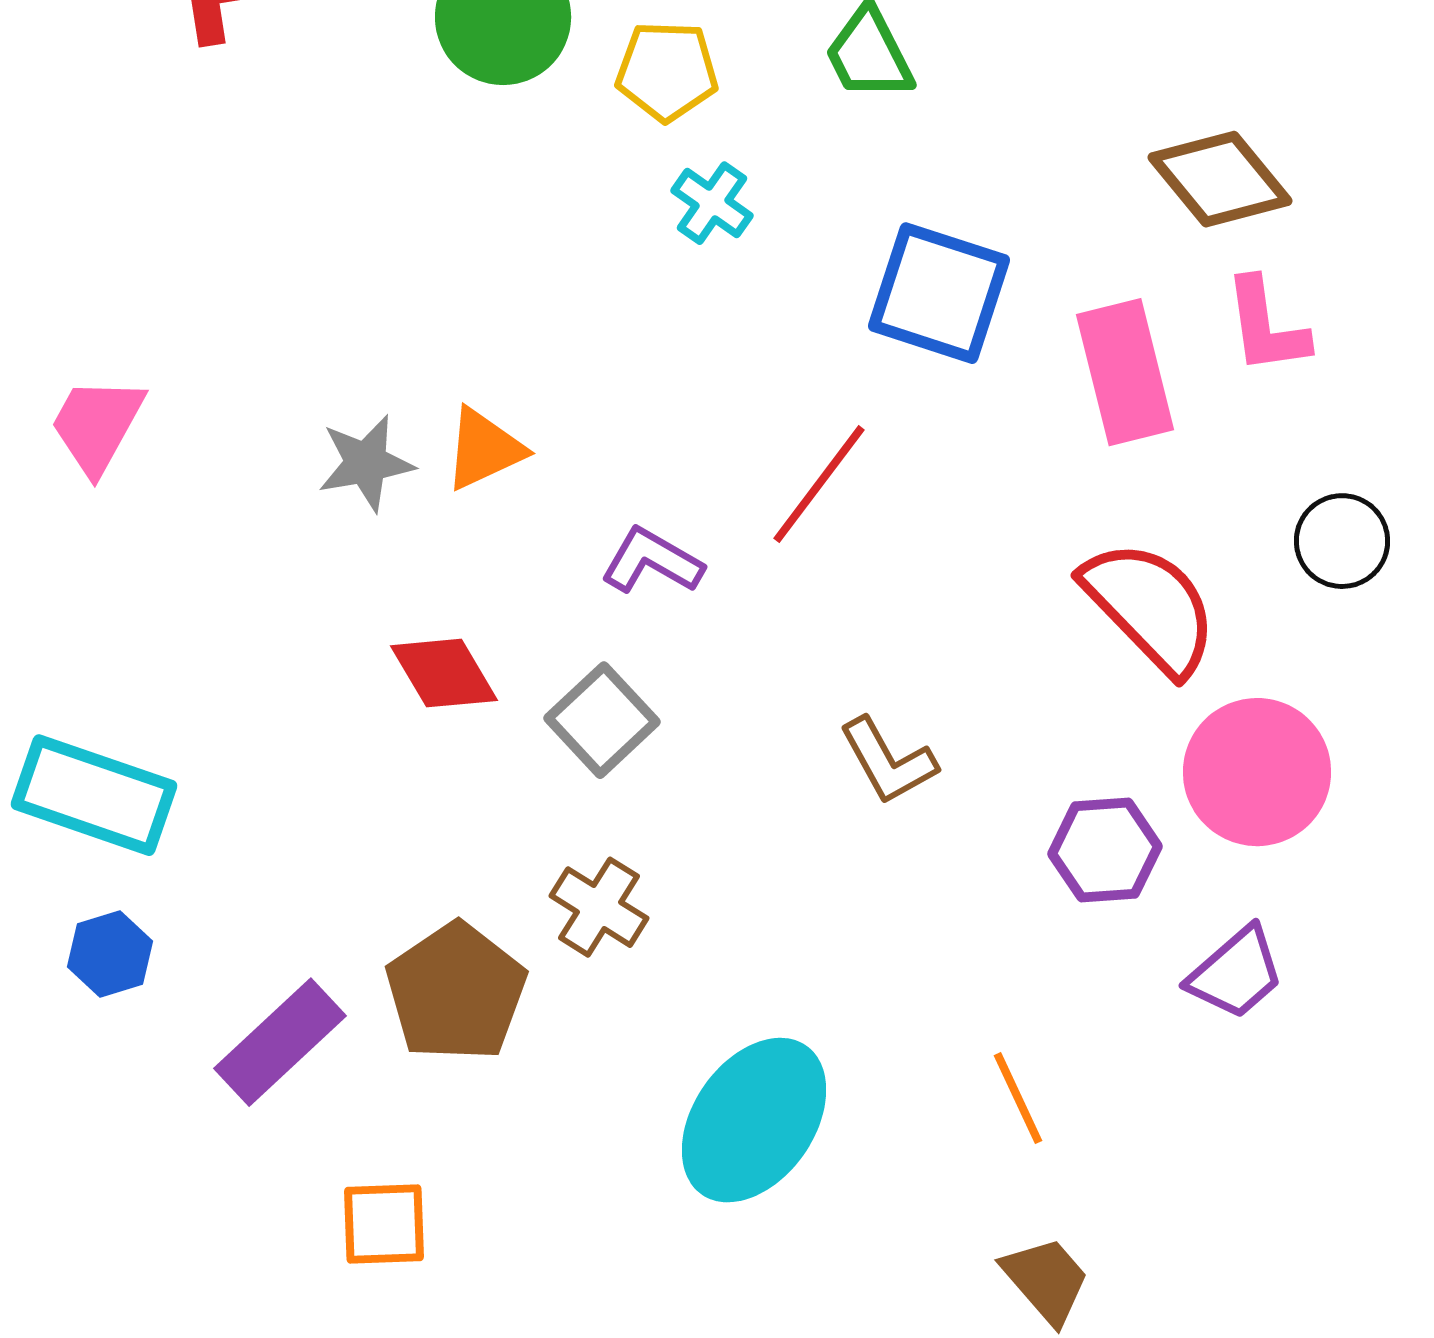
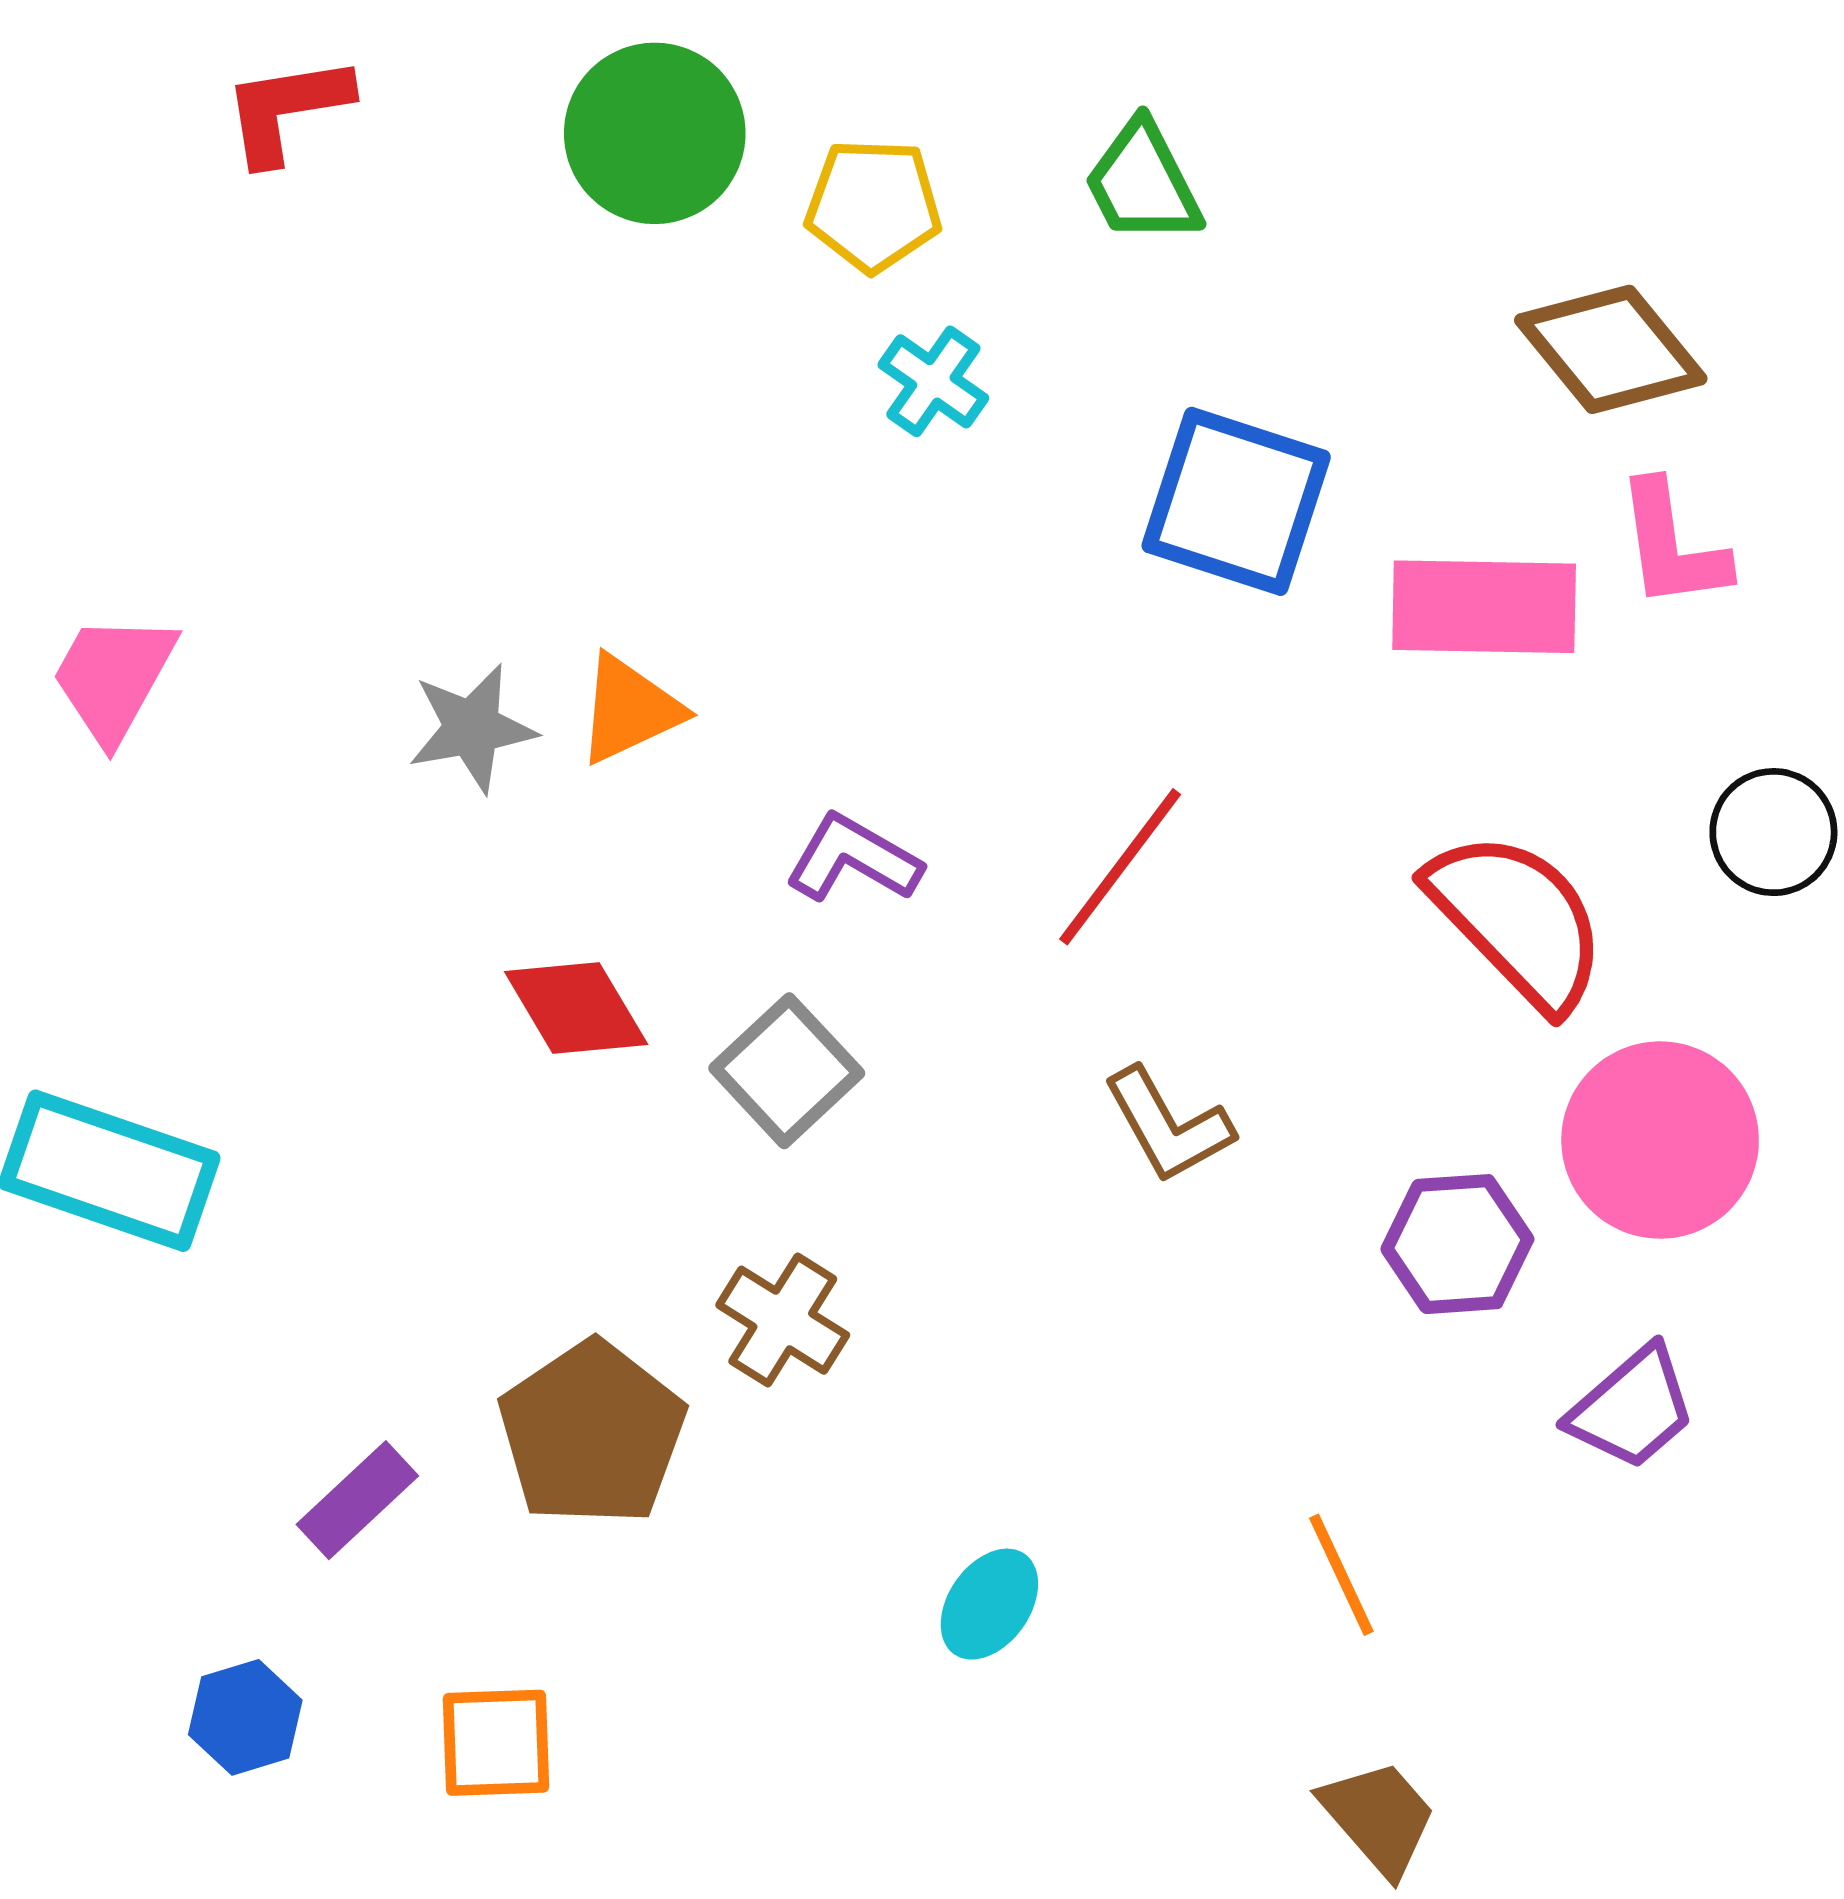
pink rectangle: (1125, 372) -> (1484, 607), turned -75
red line: (819, 484) -> (1120, 867), moved
blue hexagon: (110, 954) -> (245, 1717), moved
purple rectangle: (280, 1042) -> (357, 1500), size x0.7
cyan ellipse: (754, 1120) -> (989, 1604), size x0.5

